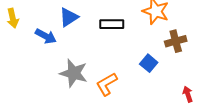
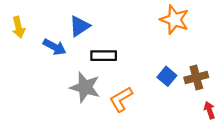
black rectangle: (112, 24) -> (104, 56), moved
brown cross: (176, 41) -> (196, 77), moved

